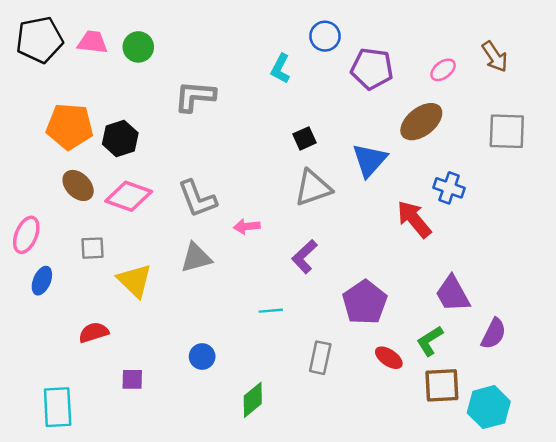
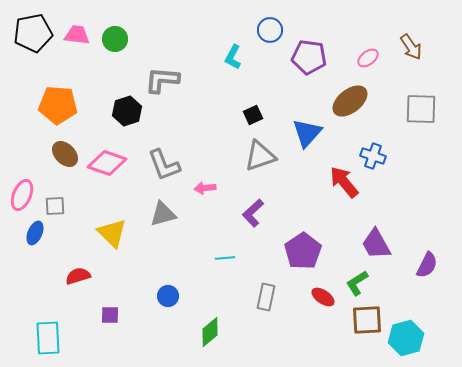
black hexagon: (120, 138) -> (127, 111), moved
gray square: (93, 248) -> (55, 206), moved
purple semicircle: (494, 334) -> (427, 265), moved

